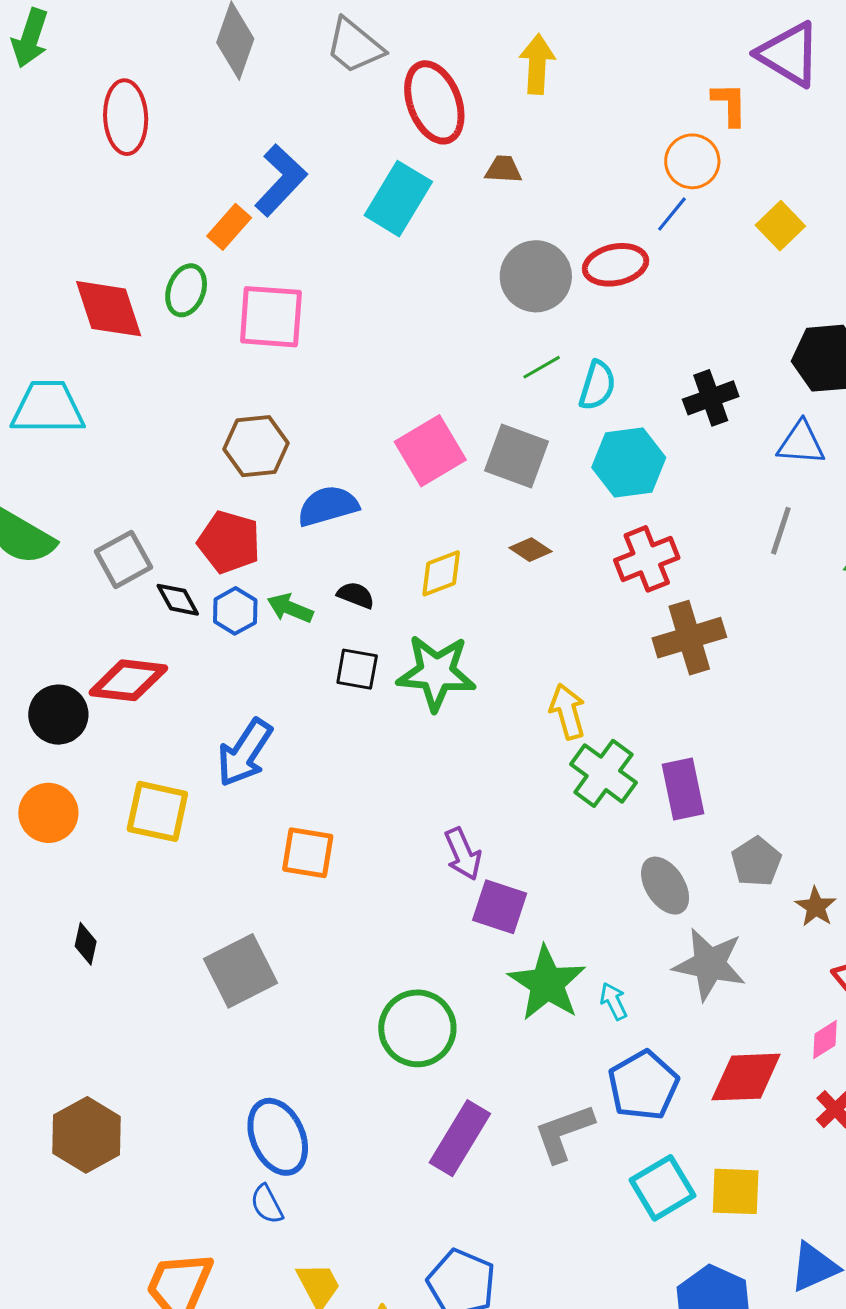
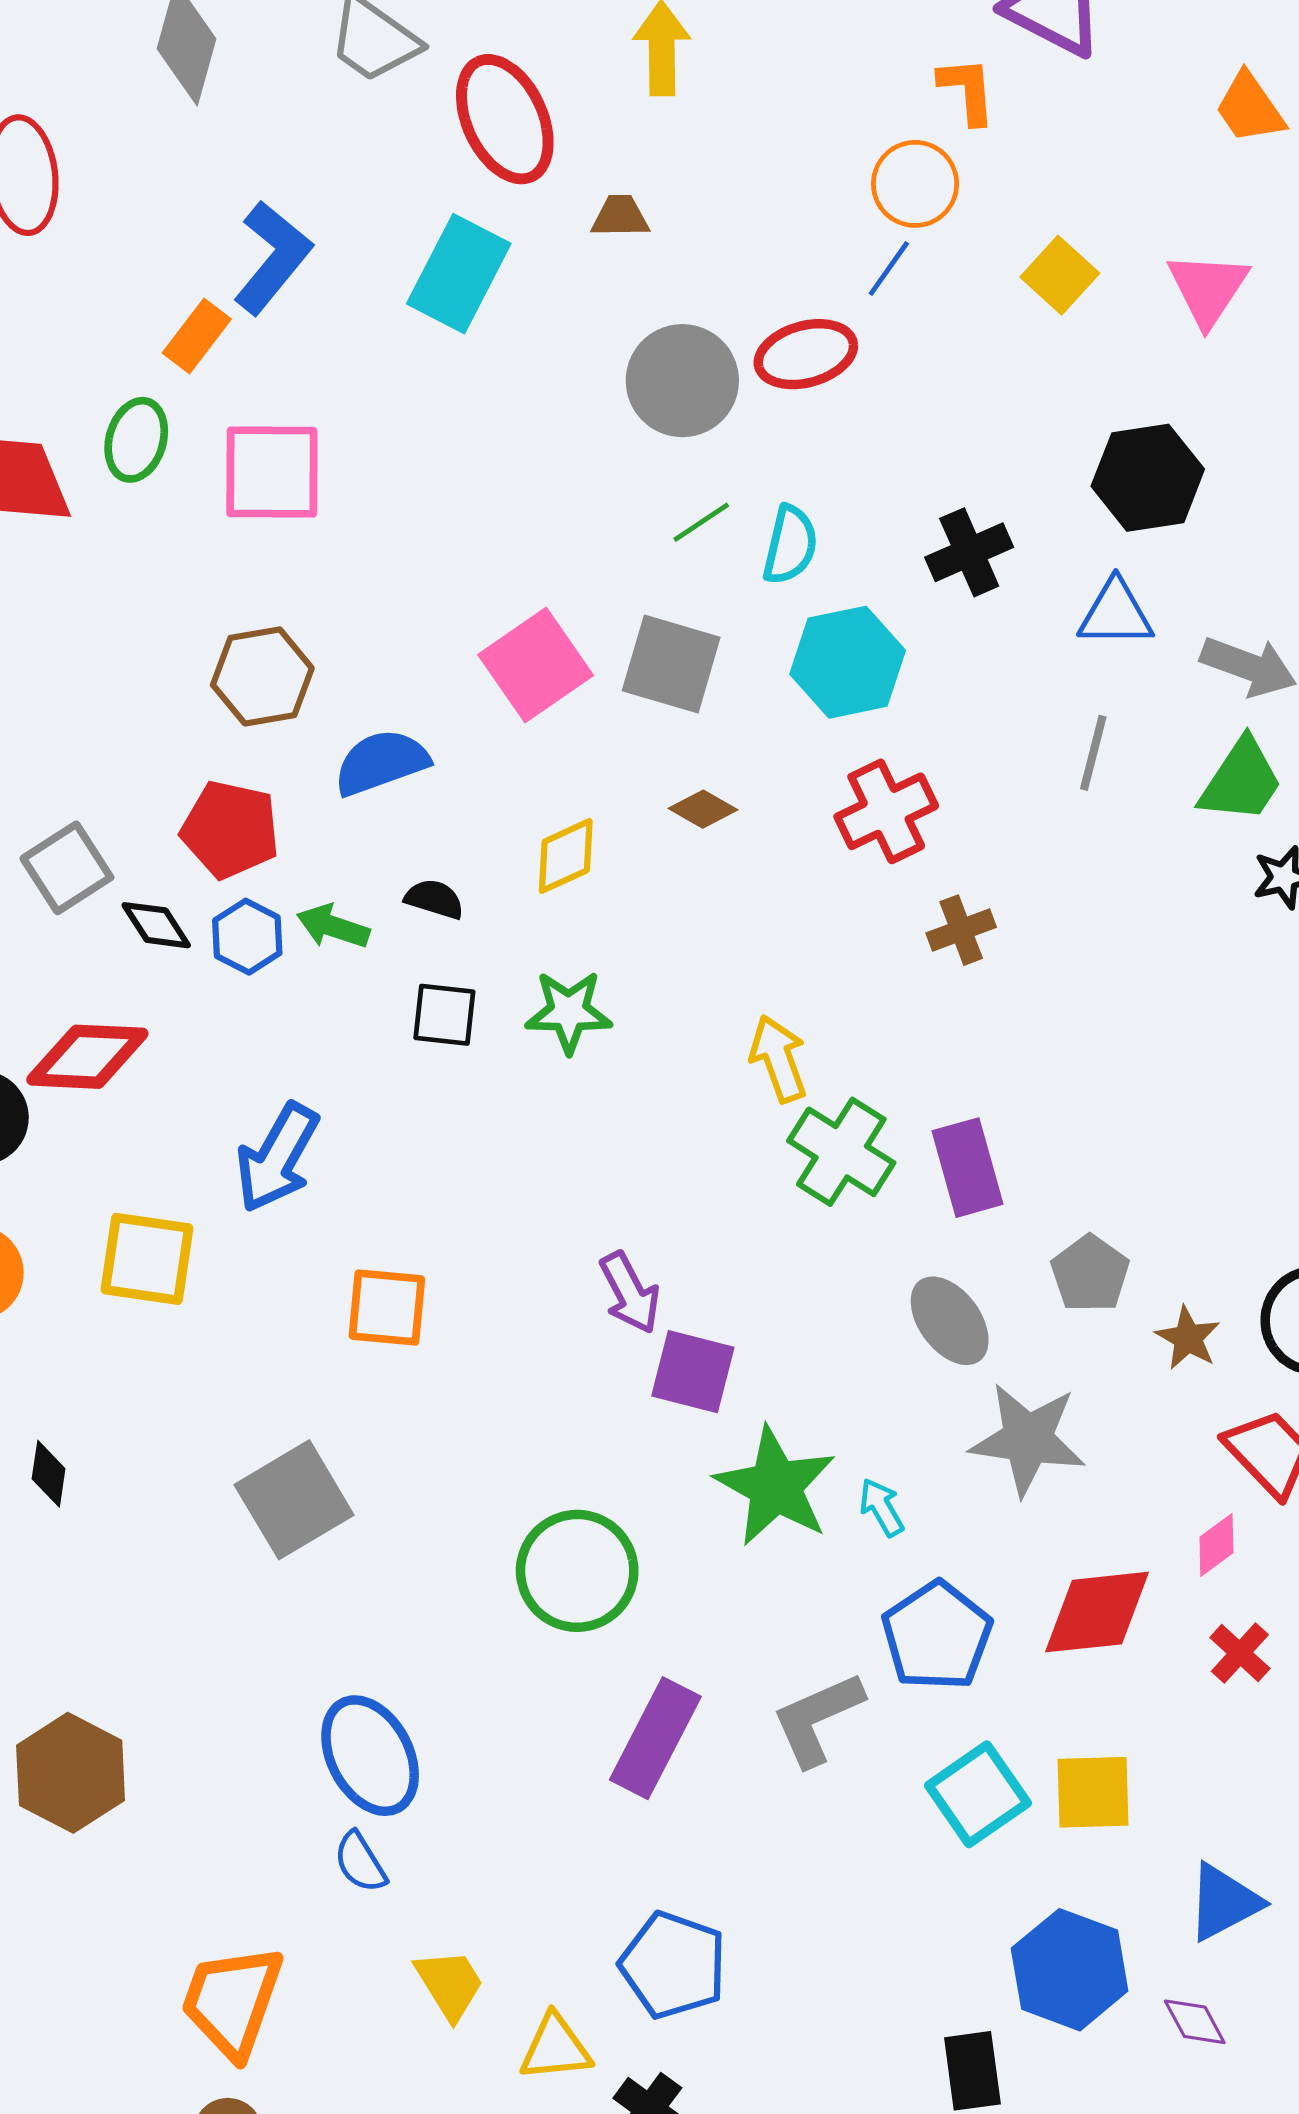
brown cross: (689, 638) -> (961, 930), size x0.6
green star: (436, 673) -> (569, 1012), size x0.7

